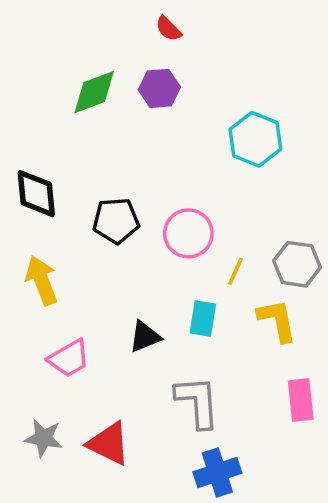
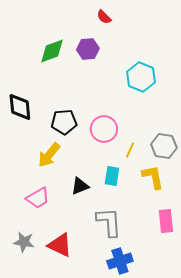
red semicircle: (168, 29) -> (104, 17), moved
yellow arrow: (42, 280) -> (49, 155), moved, turned -120

